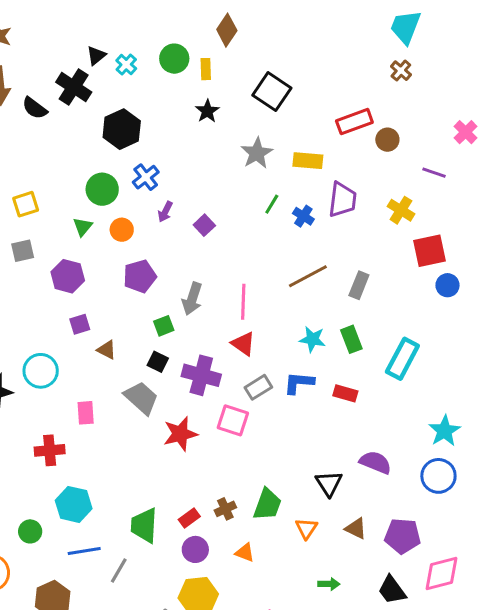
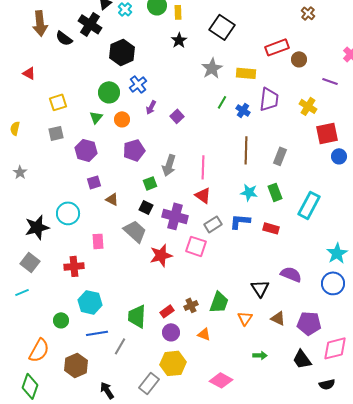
brown line: (308, 276) -> (246, 150), turned -60

